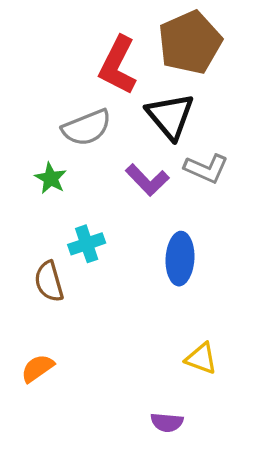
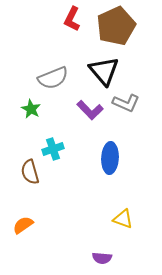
red L-shape: (118, 65) -> (72, 19), moved, size x0.7

